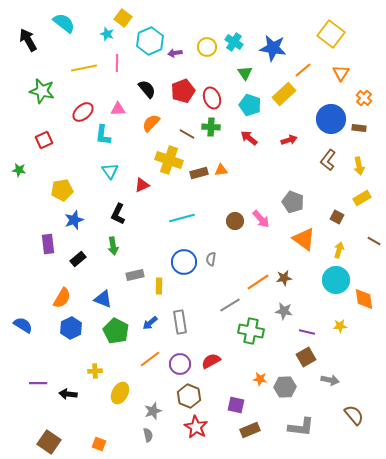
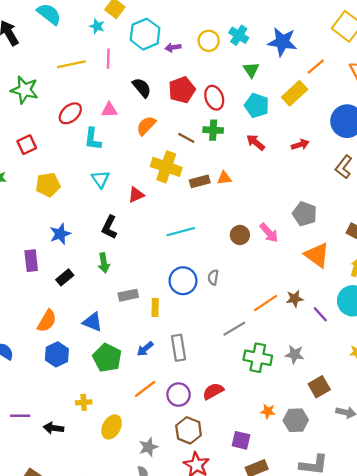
yellow pentagon: (62, 190) -> (48, 185), moved
gray star: (284, 311) -> (295, 354), moved
purple line: (307, 332) -> (320, 314), moved, turned 35

